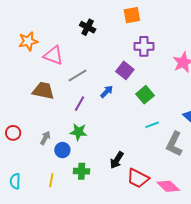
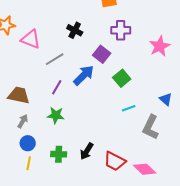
black cross: (88, 27) -> (75, 30), moved
brown trapezoid: (43, 91) -> (19, 95), moved
blue arrow: (107, 92) -> (84, 75), size x1.6
blue circle: (62, 150) -> (28, 143), moved
black arrow: (117, 160) -> (87, 151), moved

